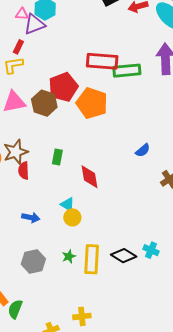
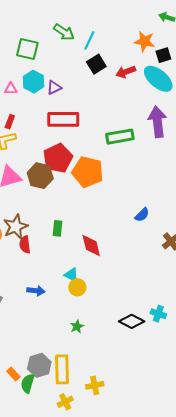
purple triangle: (34, 24) -> (54, 88), moved, size x0.7
red rectangle: (102, 61) -> (63, 119), moved
yellow rectangle: (92, 259) -> (62, 369), moved
gray hexagon: (33, 262) -> (39, 365), moved

